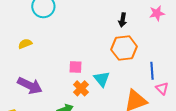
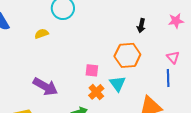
yellow semicircle: (25, 44) -> (42, 34), moved
orange hexagon: (124, 48) -> (127, 55), moved
pink triangle: (162, 88) -> (173, 57), moved

